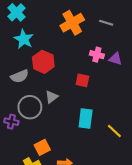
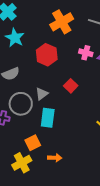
red hexagon: (43, 62) -> (47, 55), moved
red square: (82, 80) -> (71, 86), moved, turned 32
cyan rectangle: (86, 119) -> (48, 118), moved

